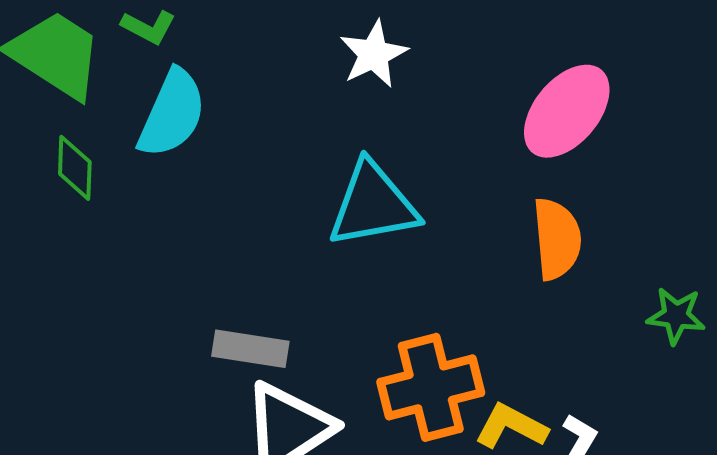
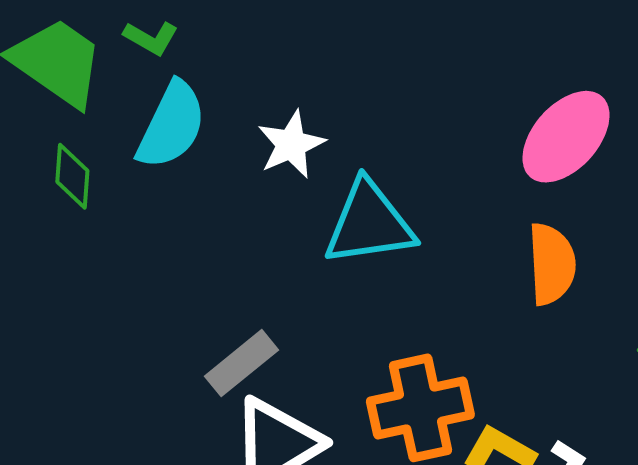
white star: (374, 54) -> (291, 144), moved
gray rectangle: (250, 349) -> (242, 363), turned -50

